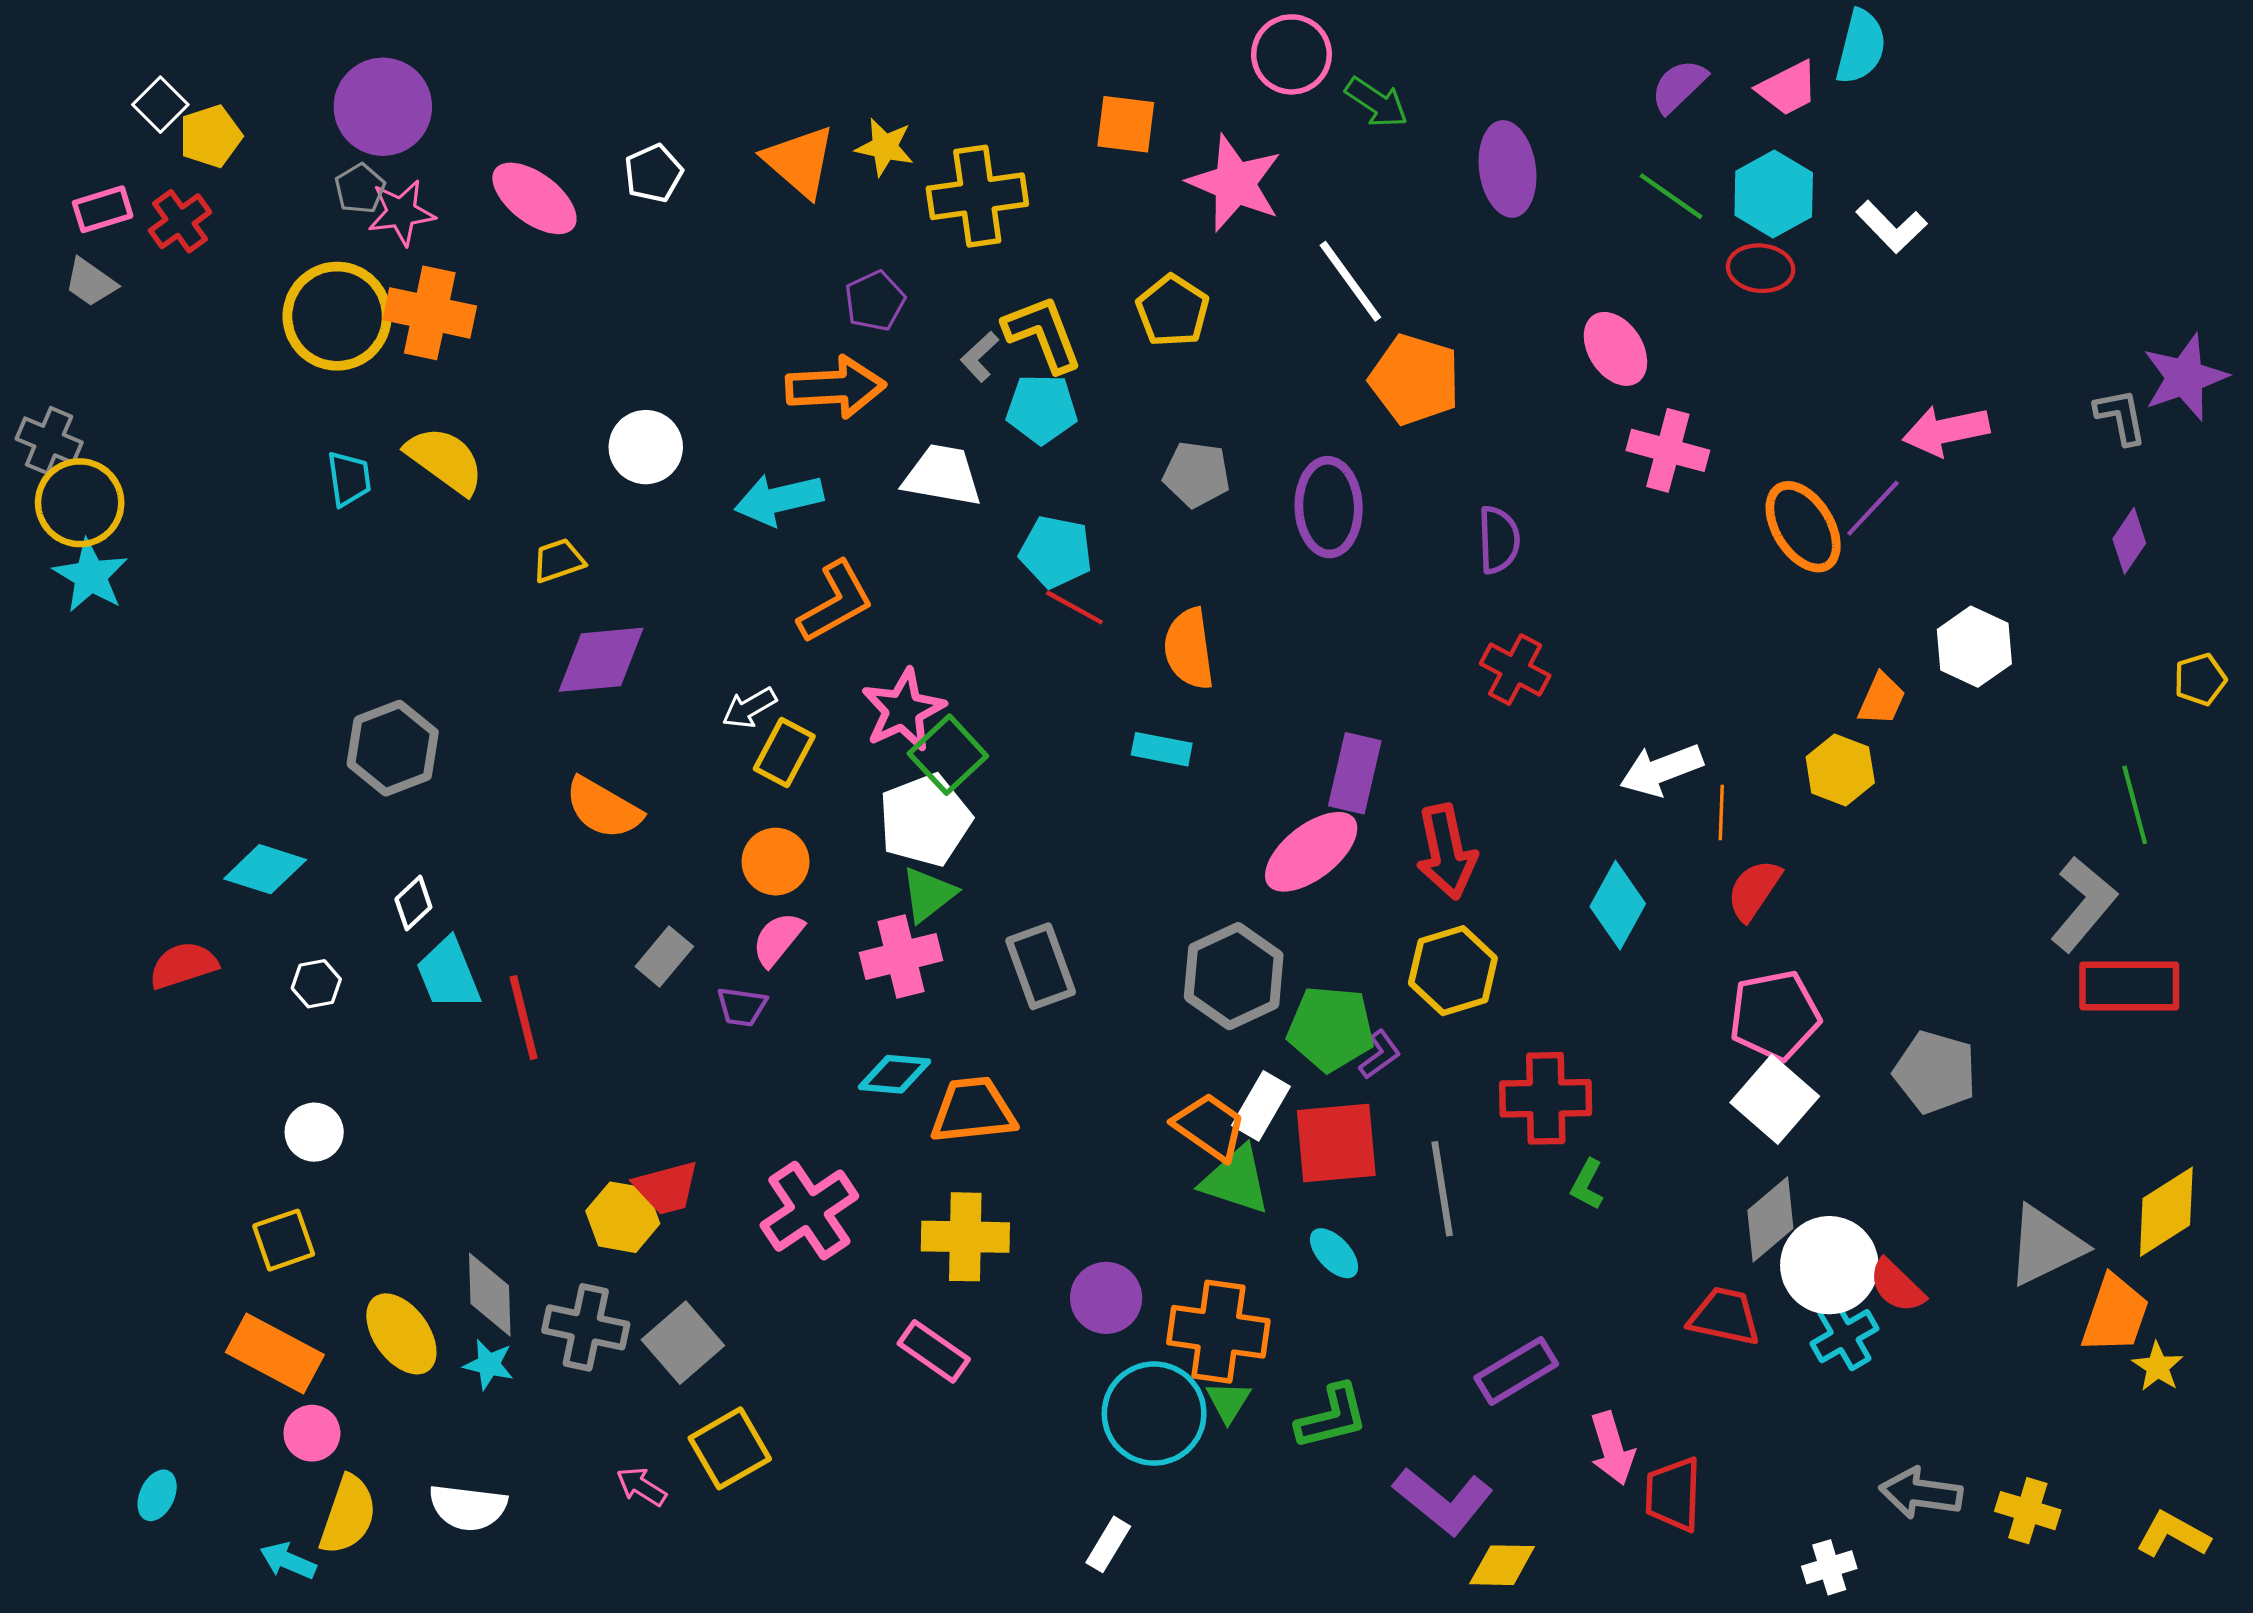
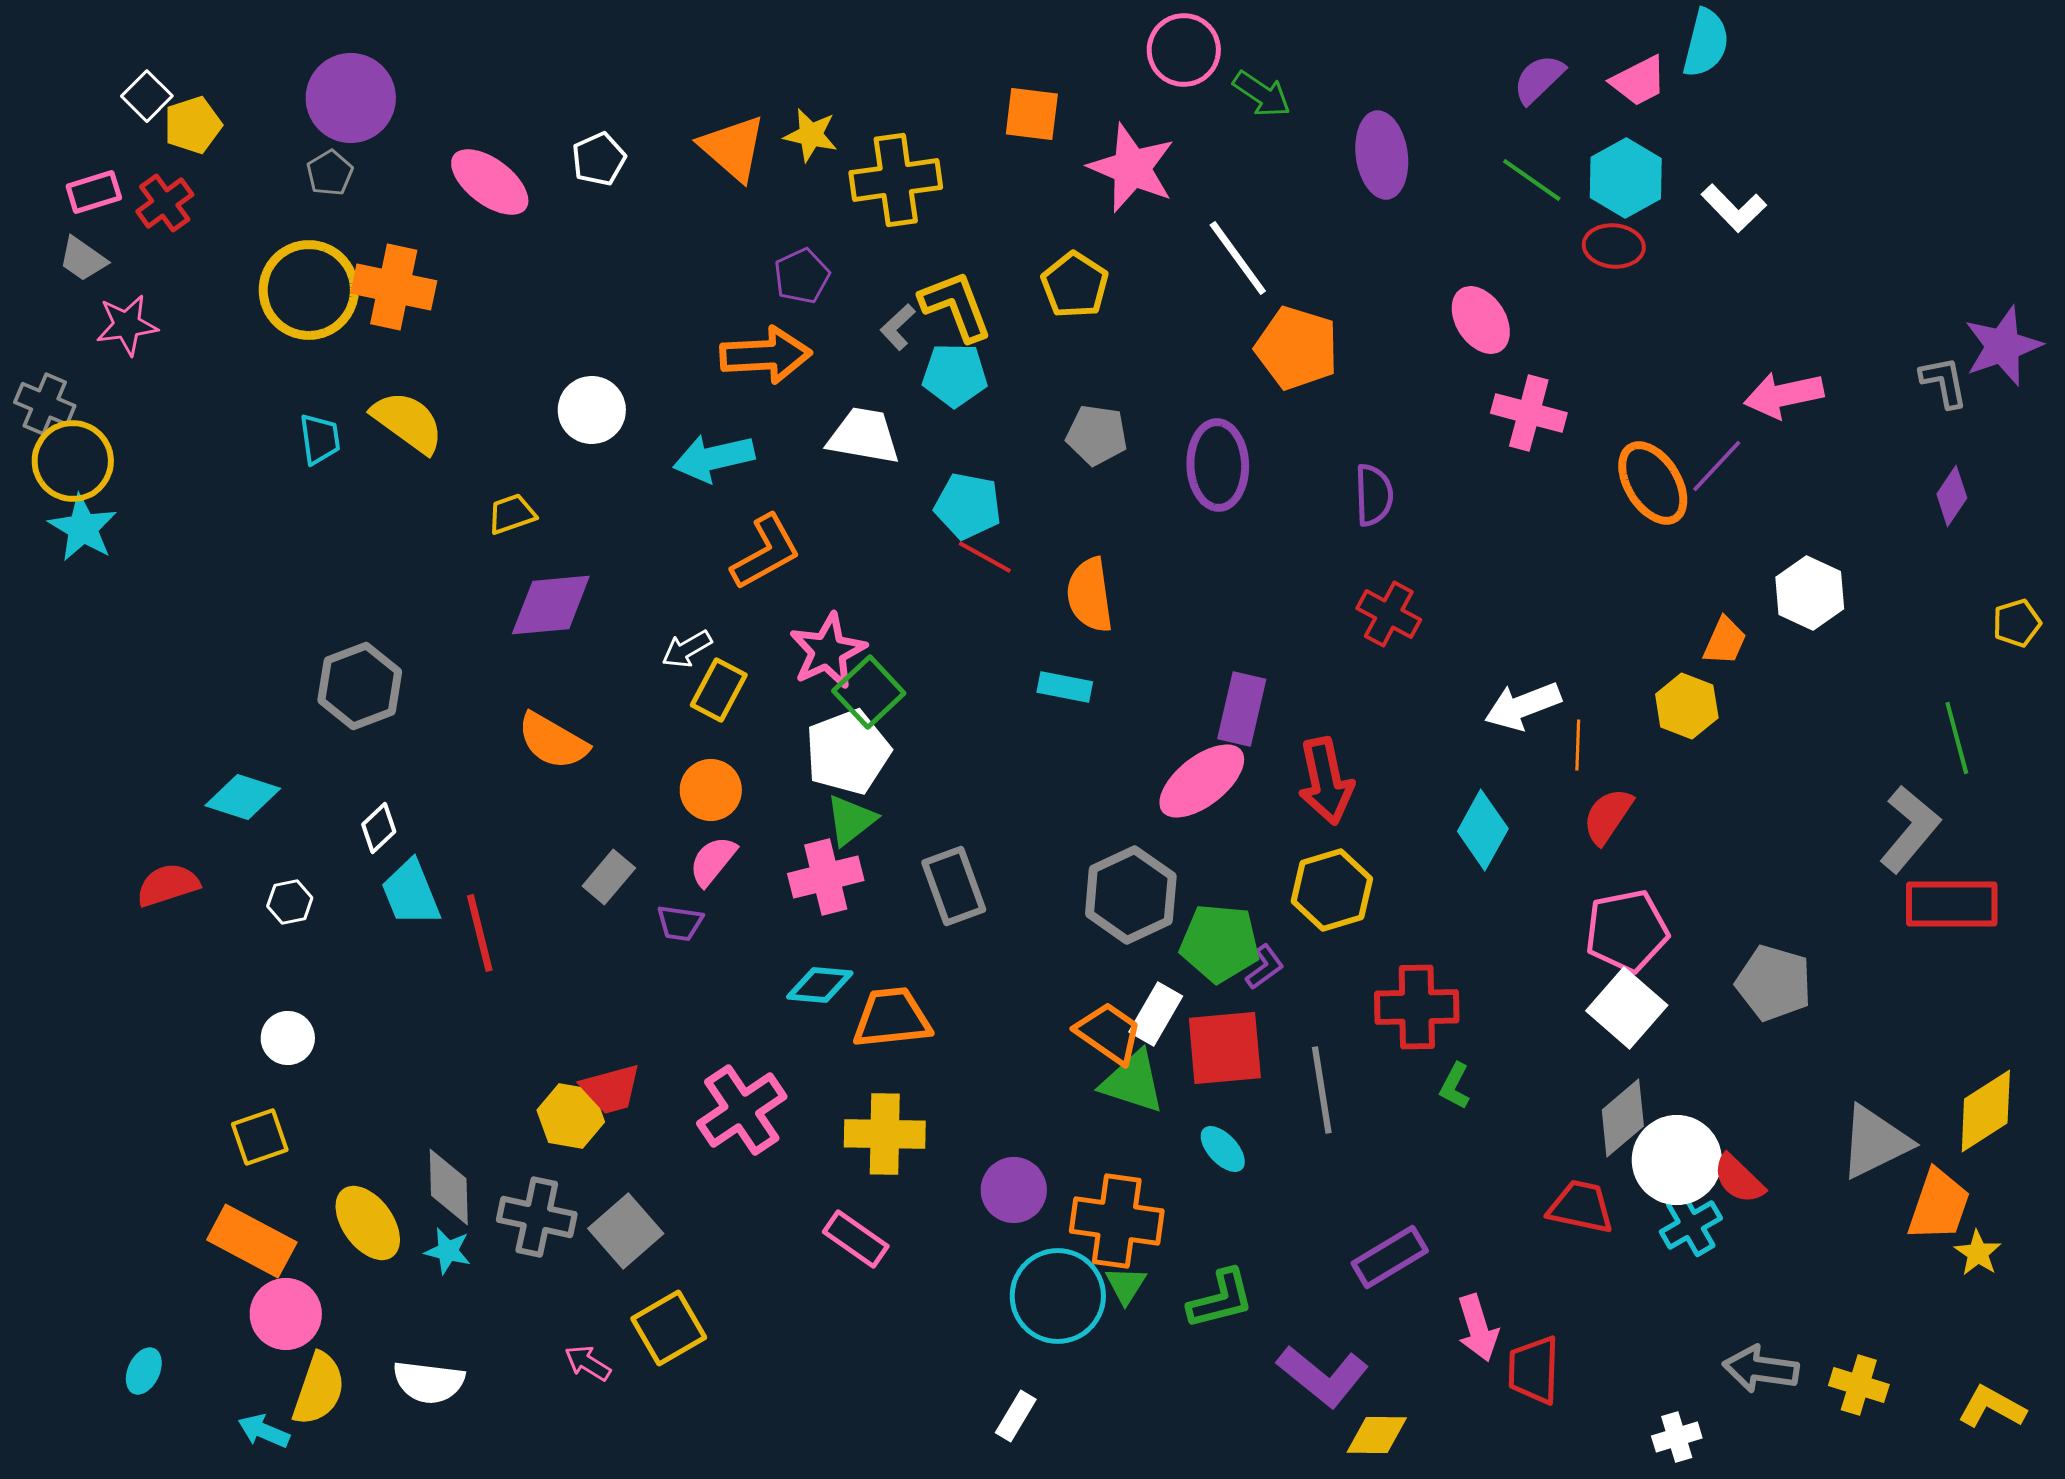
pink star: (401, 213) -> (127, 325), moved
pink circle: (312, 1433) -> (286, 1314), size x1.4

